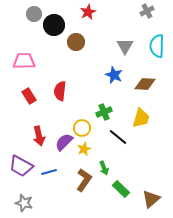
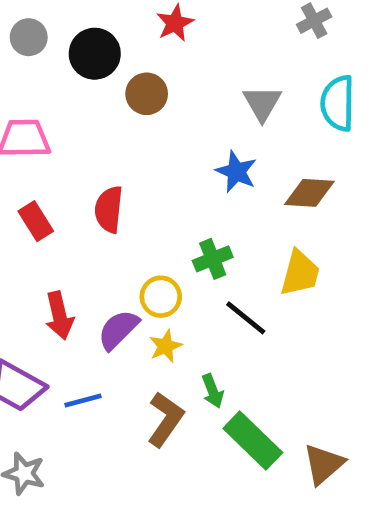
gray circle: (34, 14) -> (29, 37), moved
green rectangle: (121, 189) -> (253, 441), size x1.4

